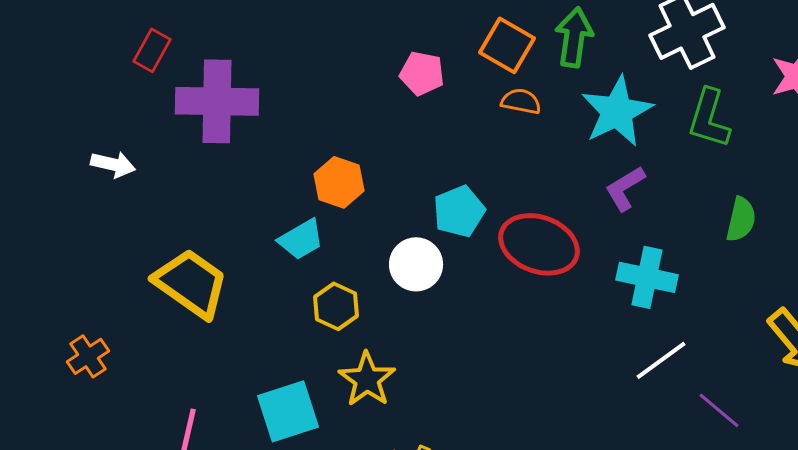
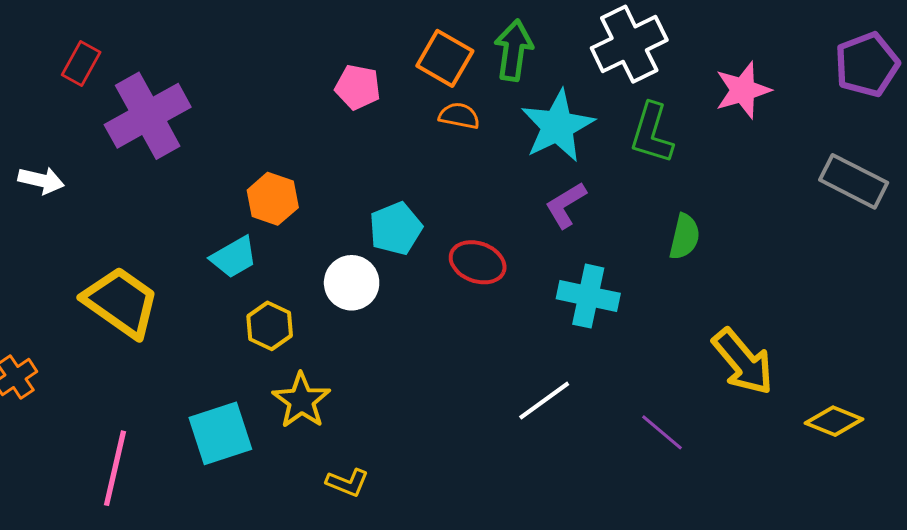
purple cross: (217, 101) -> (148, 116), turned -30
red ellipse: (539, 244) -> (478, 262), size x0.7
white line: (661, 360) -> (544, 401), moved

